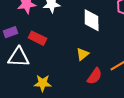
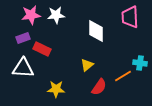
purple rectangle: (11, 32) -> (23, 38), moved
yellow star: (43, 83) -> (56, 89), moved

